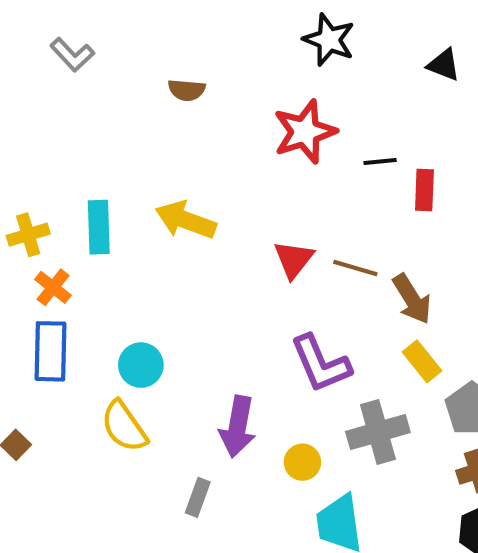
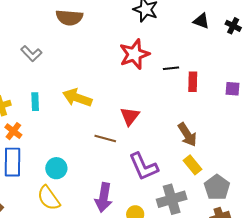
gray L-shape: (72, 55) -> (31, 54), moved
brown semicircle: (187, 90) -> (69, 18), moved, size x1.5
cyan rectangle: (99, 227) -> (35, 102), size x0.7
brown line: (355, 268) -> (105, 138), moved

